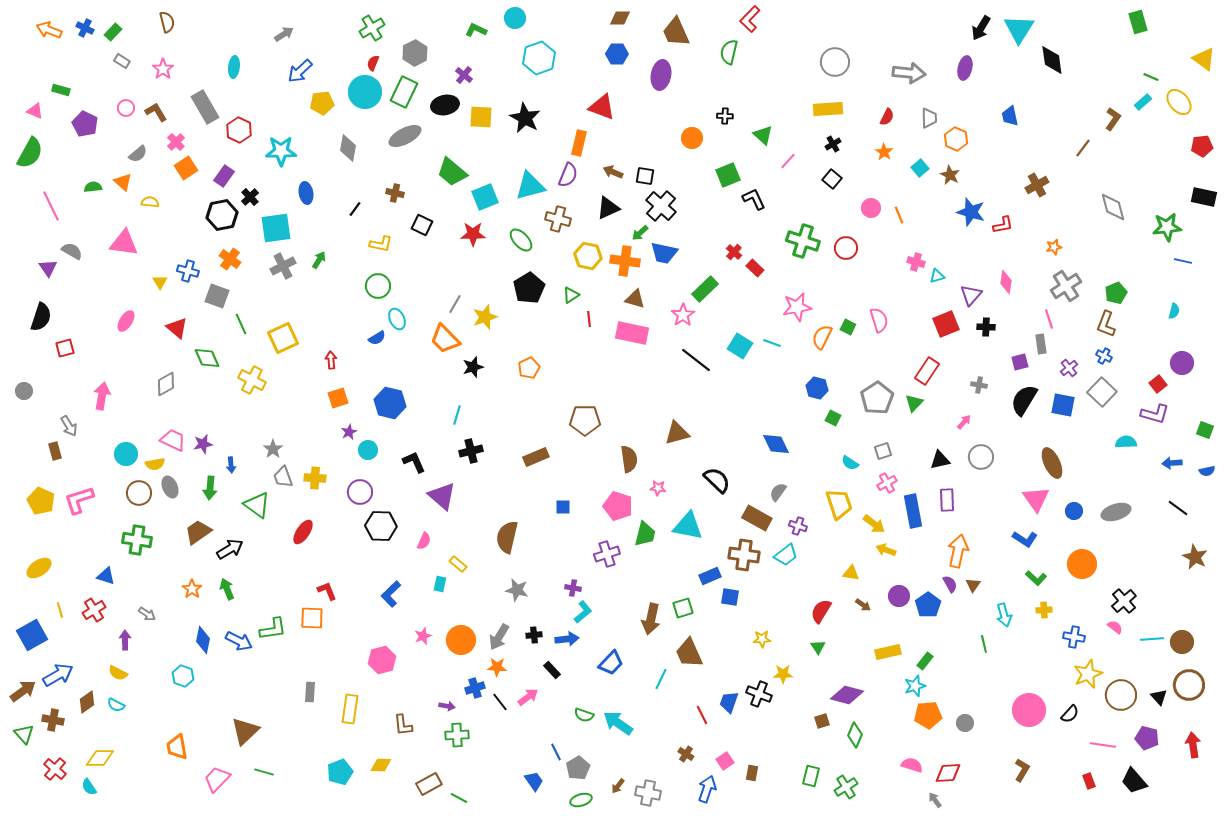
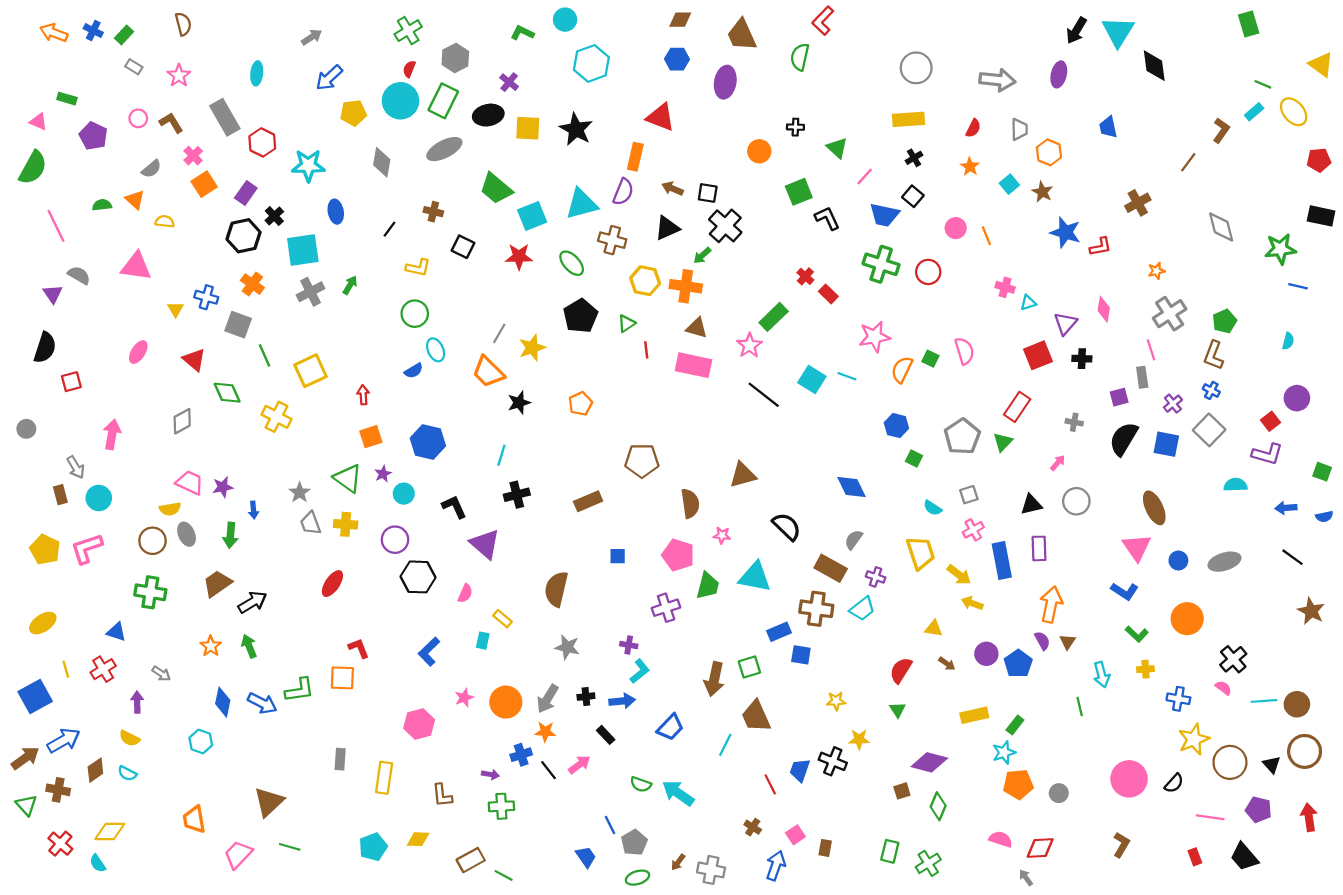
blue trapezoid: (664, 253) -> (884, 215), moved
cyan circle: (126, 454) -> (99, 498), moved
green triangle: (257, 505) -> (348, 478), moved

